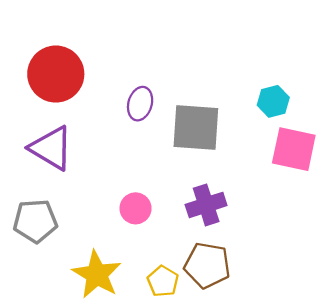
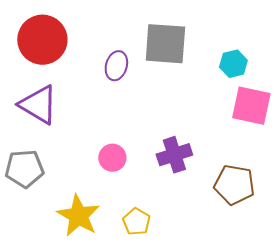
gray square: (196, 128) -> (165, 44), moved
brown pentagon: (207, 265) -> (234, 185), moved

